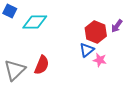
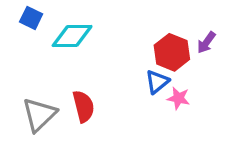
red semicircle: (42, 65) -> (84, 106), turned -36

